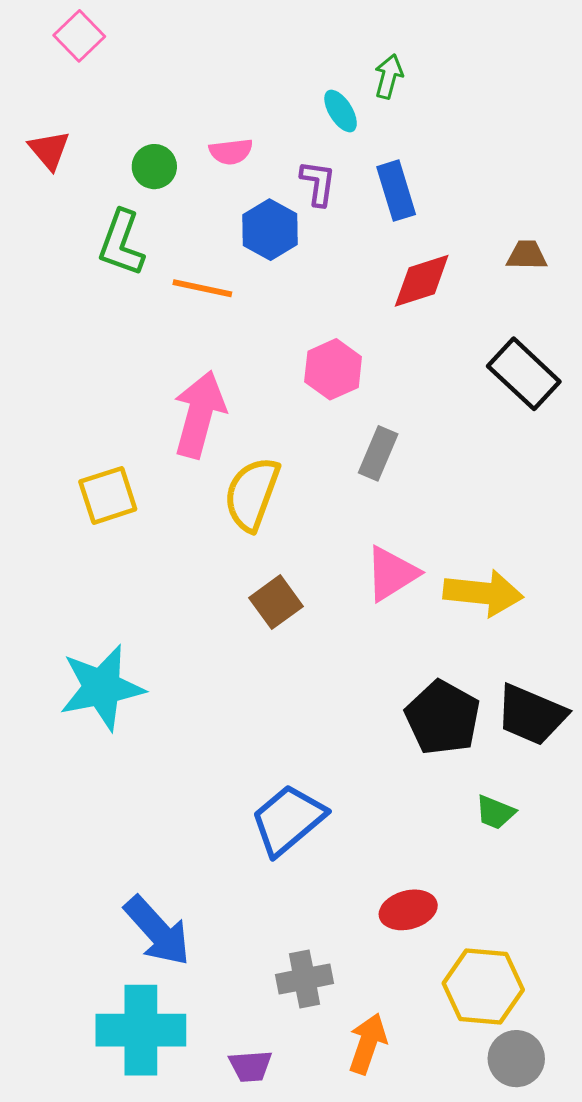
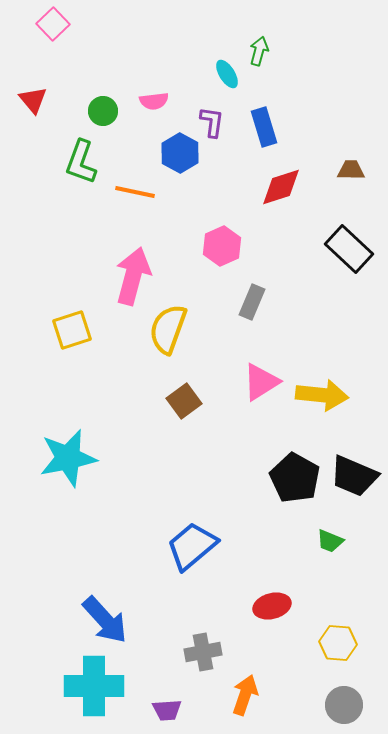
yellow hexagon: (483, 986) -> (338, 643), moved, size x0.7

